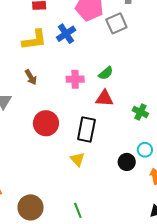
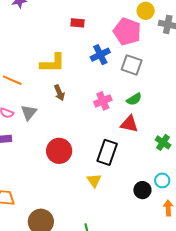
gray square: (116, 23) -> (132, 65), moved, turned 35
yellow L-shape: (34, 40) -> (53, 63), moved
pink cross: (75, 79) -> (103, 101), turned -30
red circle: (46, 123) -> (59, 151), moved

